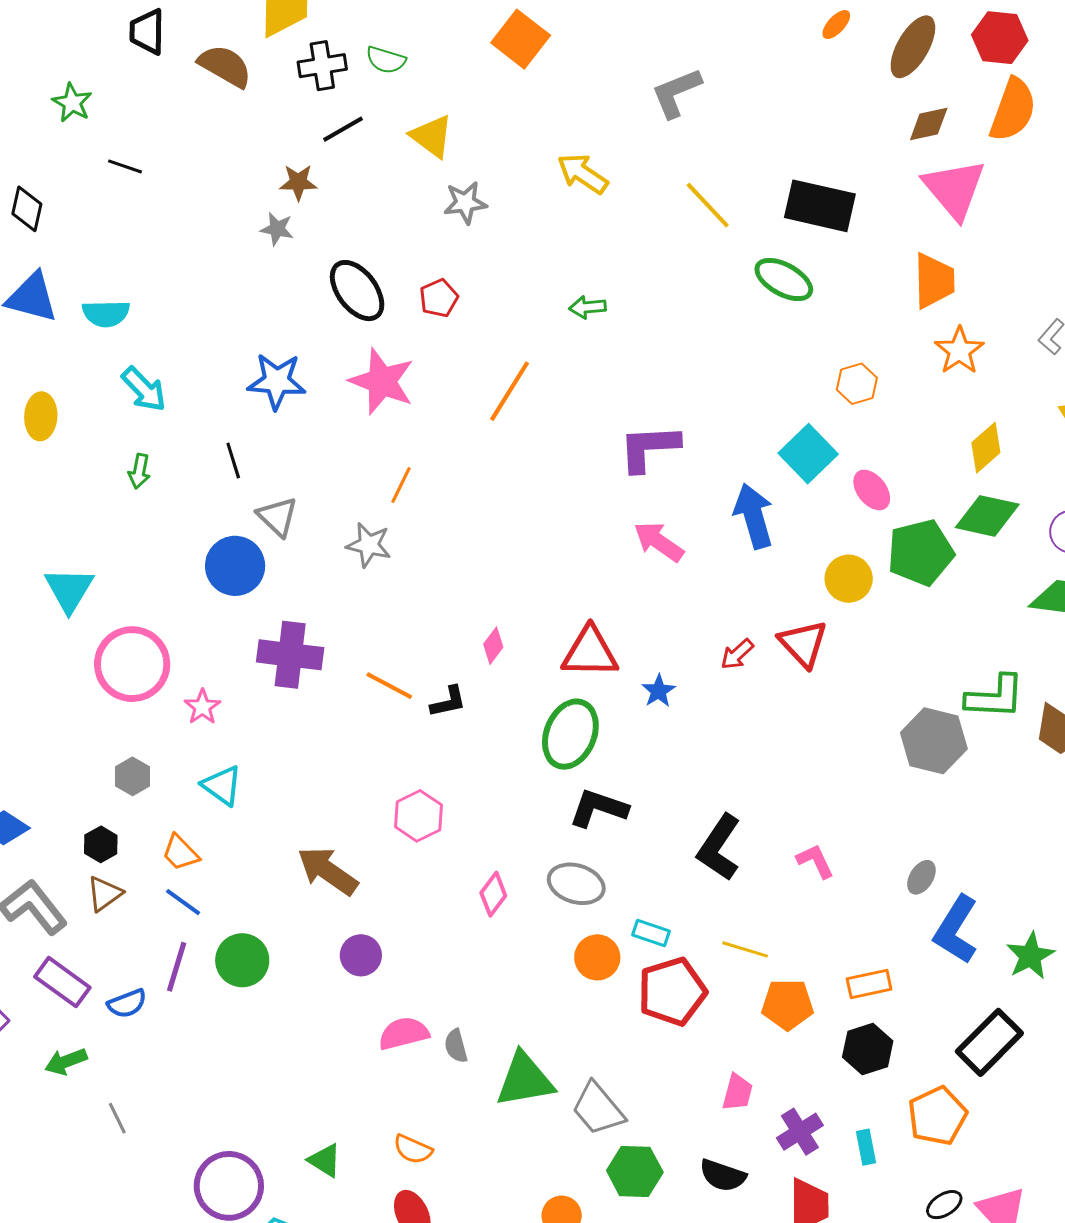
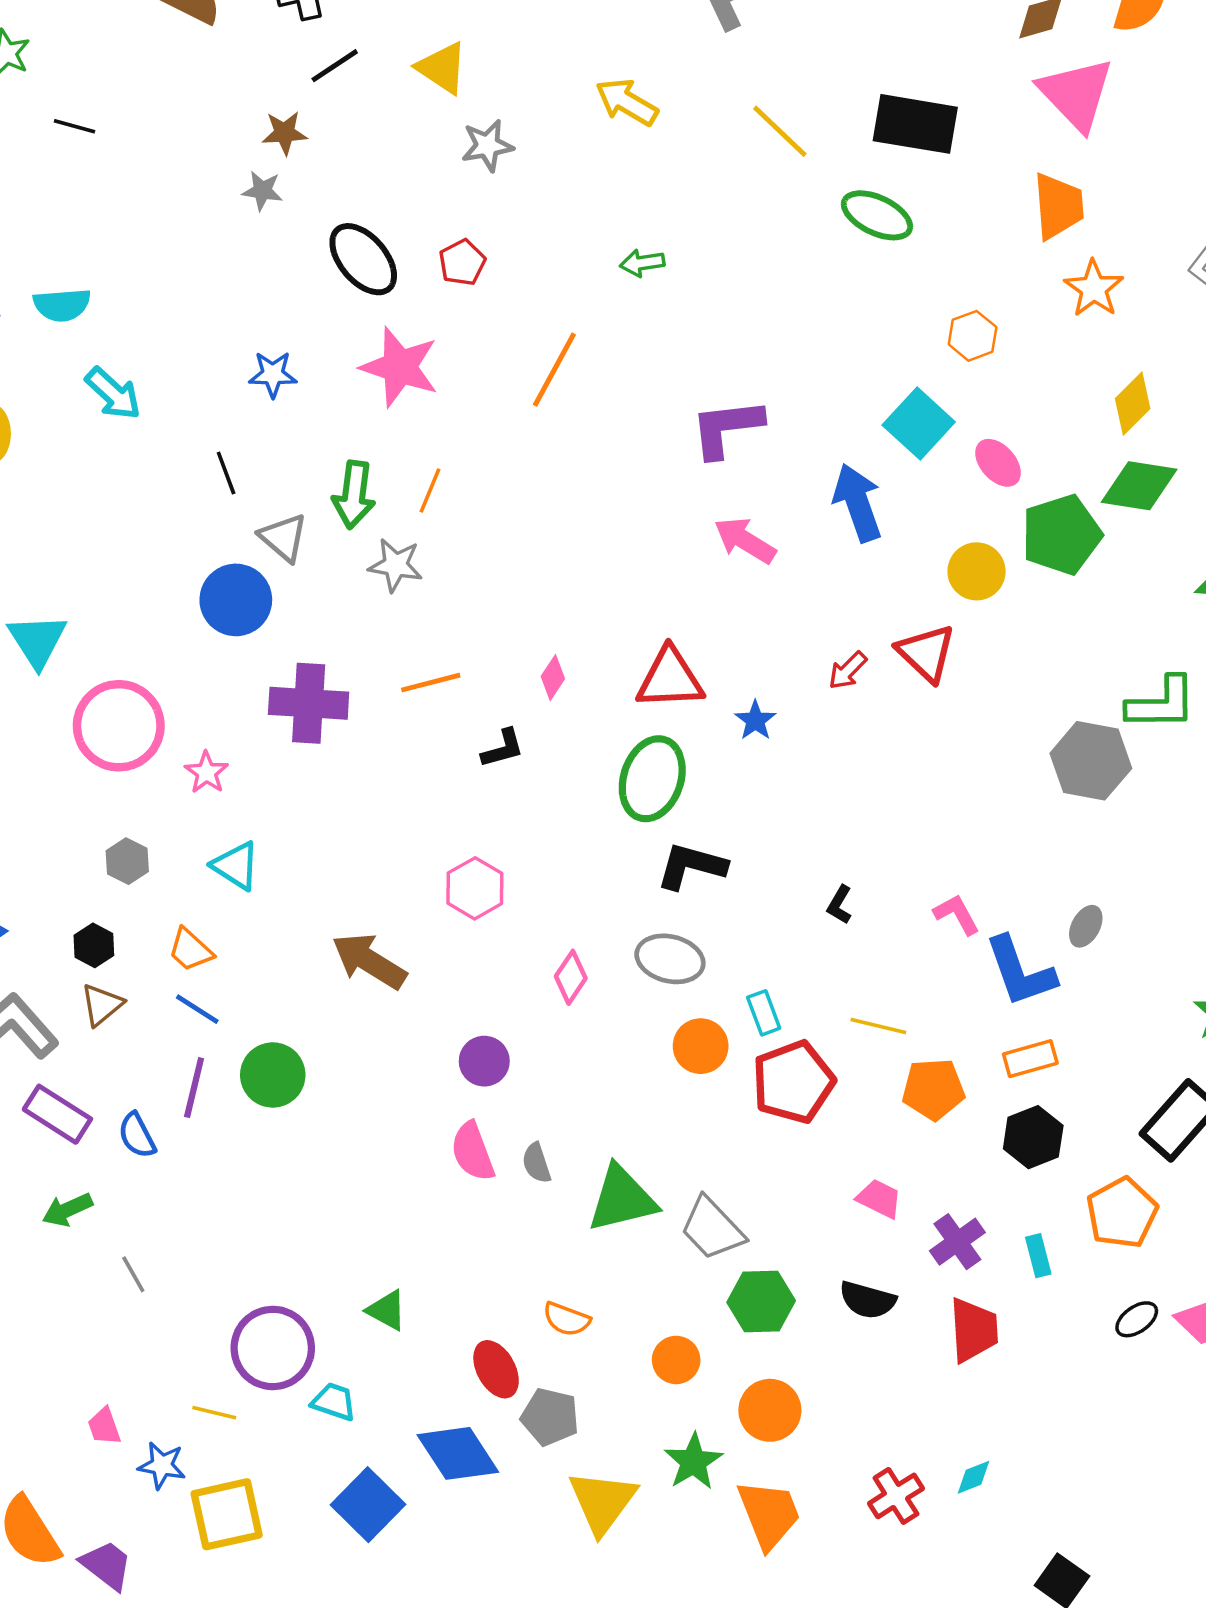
blue star: (277, 381) -> (273, 374), size x0.7
green arrow: (139, 471) -> (354, 495), moved, size x1.6
orange line: (389, 686) -> (431, 683), moved, turned -39
black L-shape: (719, 847) -> (840, 905), size x0.5
blue L-shape: (956, 930) -> (1020, 972), moved, turned -48
cyan rectangle: (651, 933) -> (764, 1013), turned 54
purple circle: (361, 955) -> (484, 1061), moved
blue semicircle: (127, 1004) -> (137, 1135), turned 87
pink semicircle: (404, 1033) -> (473, 1152), turned -93
pink trapezoid: (737, 1092) -> (879, 1199), turned -75
orange semicircle: (413, 1149) -> (567, 1319), moved

